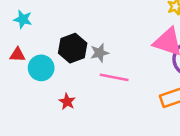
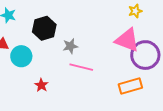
black hexagon: (73, 48) -> (44, 28), moved

